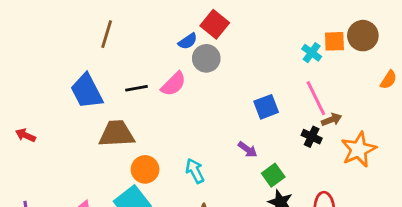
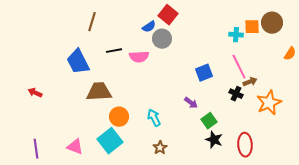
cyan cross: (312, 53) -> (236, 35), turned -32
pink semicircle: (174, 84) -> (139, 57), turned 42
black line: (136, 88) -> (114, 51), moved

